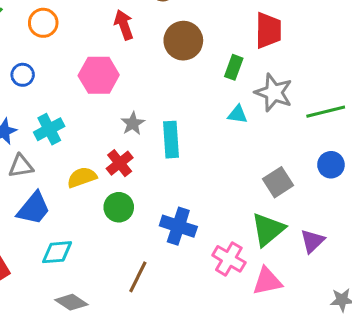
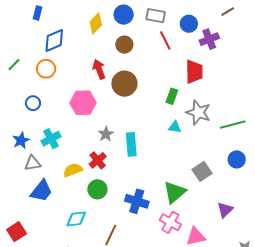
brown circle: (183, 41) -> (124, 84), moved
green triangle: (268, 229) -> (175, 192), moved
cyan diamond: (57, 252) -> (76, 219), moved

